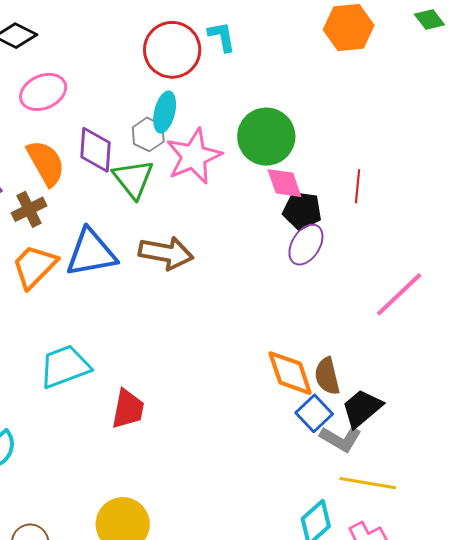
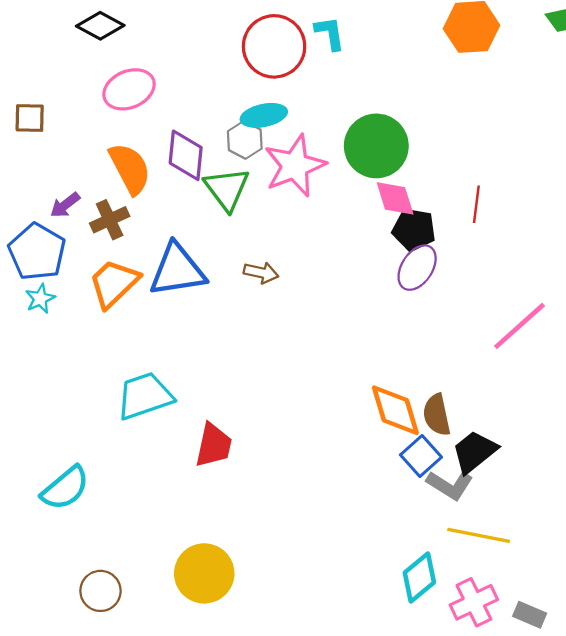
cyan ellipse: (165, 112) -> (264, 115), turned 63
brown arrow: (166, 253) -> (261, 273), size x0.6

